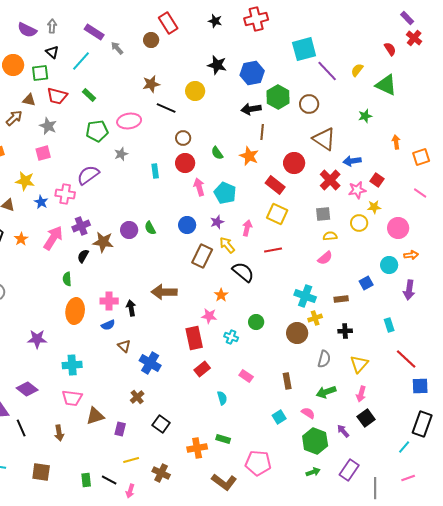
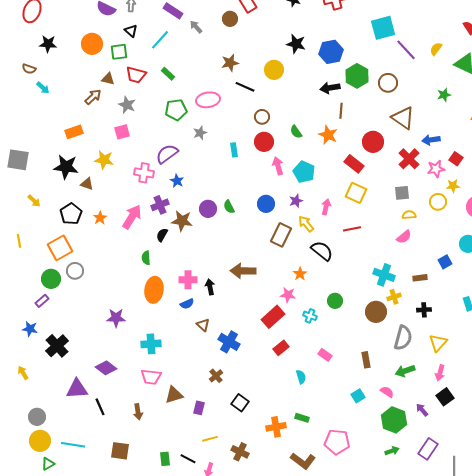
blue star: (41, 202) -> (177, 181), moved
red rectangle: (194, 338) -> (273, 317), turned 60
gray semicircle: (324, 359) -> (403, 338), size x1.4

